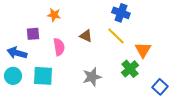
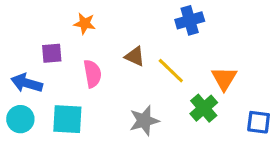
blue cross: (121, 13) -> (190, 20), turned -36
yellow line: (116, 36) -> (171, 71), moved
blue square: (160, 87) -> (259, 122), moved, turned -35

